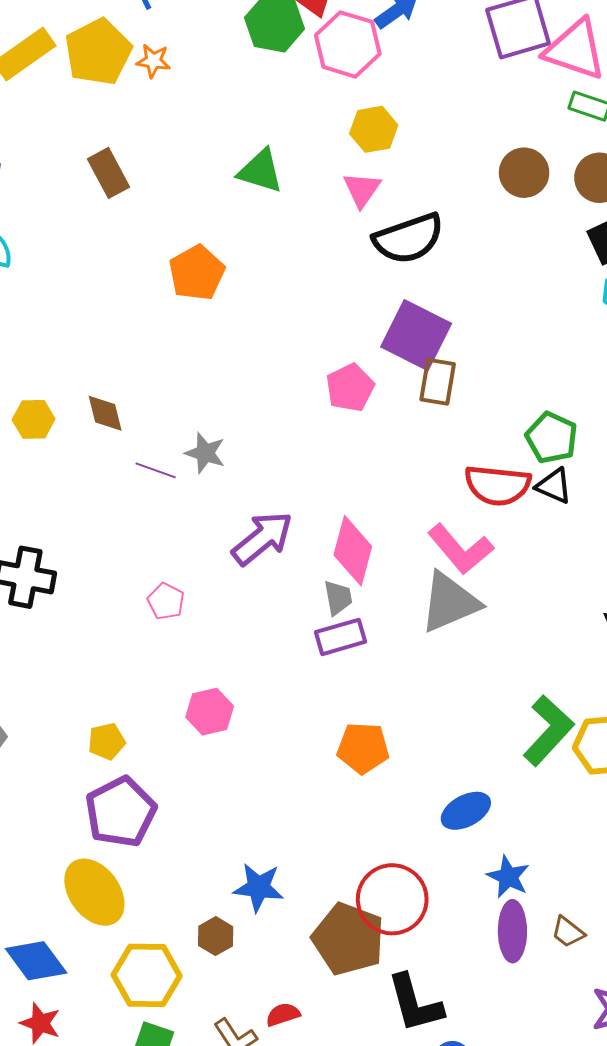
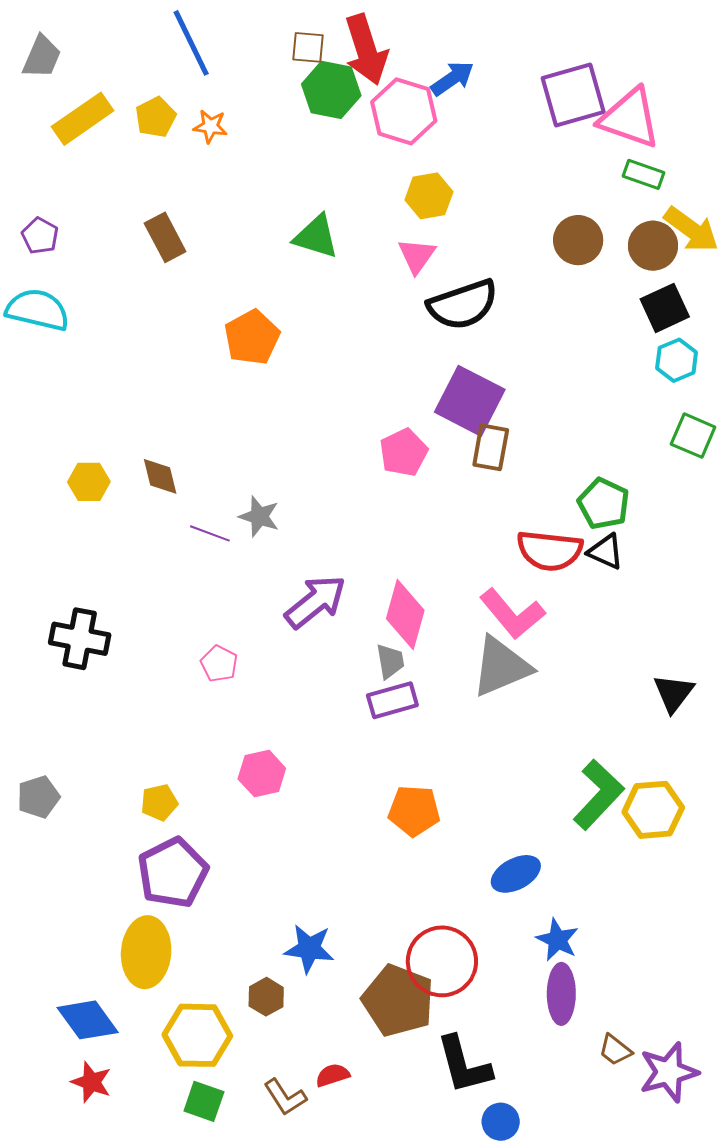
yellow pentagon: (98, 52) -> (156, 117), size x0.6
yellow ellipse: (94, 892) -> (146, 952), turned 40
brown trapezoid: (568, 932) -> (615, 1050), moved

